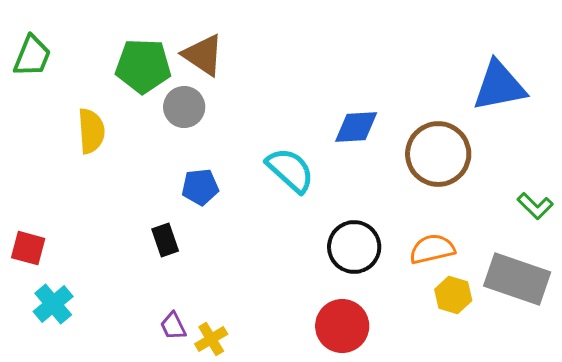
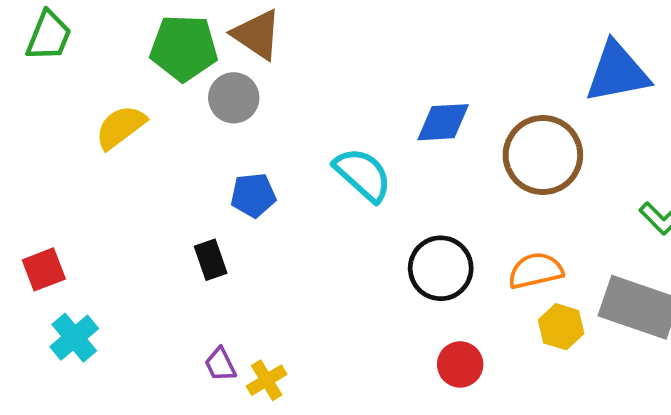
yellow semicircle: (91, 131) -> (121, 127), turned -123
red square: (28, 248) -> (44, 269), turned -36
red circle: (342, 326) -> (460, 364), moved, size x0.7

